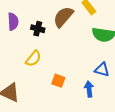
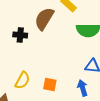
yellow semicircle: (33, 59) -> (22, 80), moved

